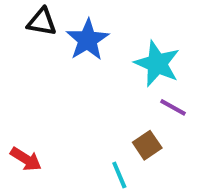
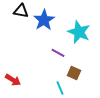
purple line: (173, 107) -> (58, 53), moved
brown square: (147, 145) -> (74, 73), turned -32

